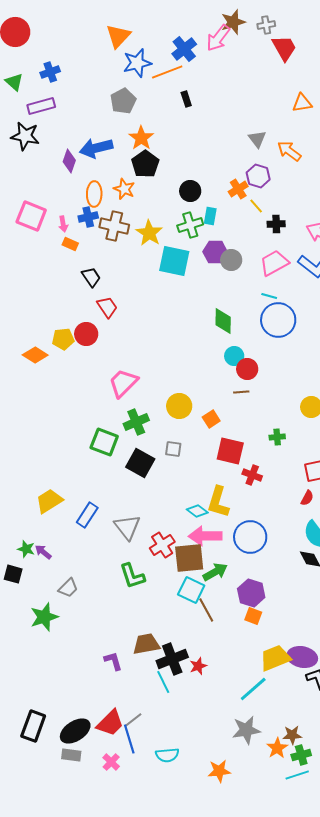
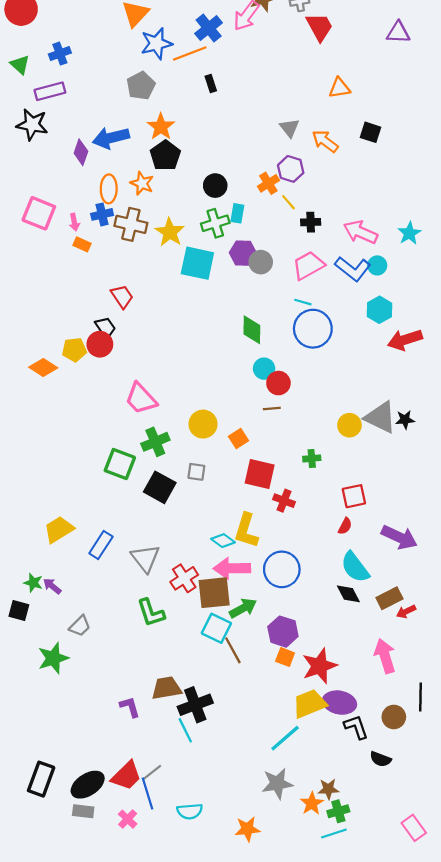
black trapezoid: (91, 277) -> (105, 328), moved
red trapezoid: (107, 307) -> (122, 296), moved
pink trapezoid: (123, 383) -> (141, 399), turned -88
red star: (198, 666) -> (320, 666), moved, size x1.8

